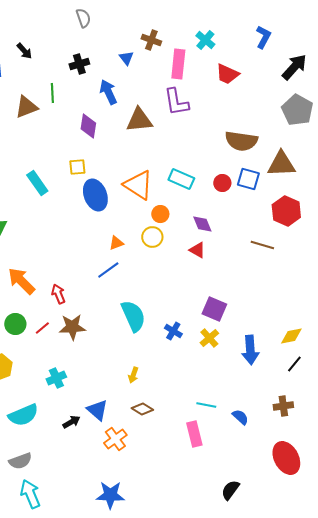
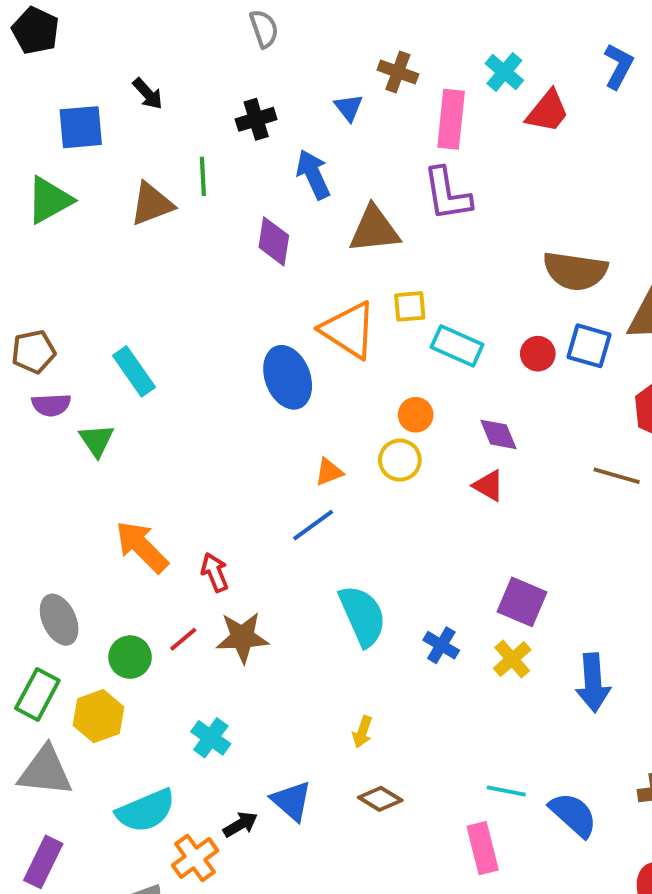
red trapezoid: (227, 74) -> (548, 111), moved, turned -75
yellow square: (77, 167) -> (410, 306), moved
cyan rectangle: (37, 183) -> (134, 371), moved
orange triangle: (138, 185) -> (349, 330), moved
green circle: (15, 324) -> (130, 657), moved
cyan cross: (56, 378) -> (211, 738), turned -30
blue semicircle: (240, 417) -> (573, 815), size x1.5
orange cross: (115, 439) -> (195, 858), moved

